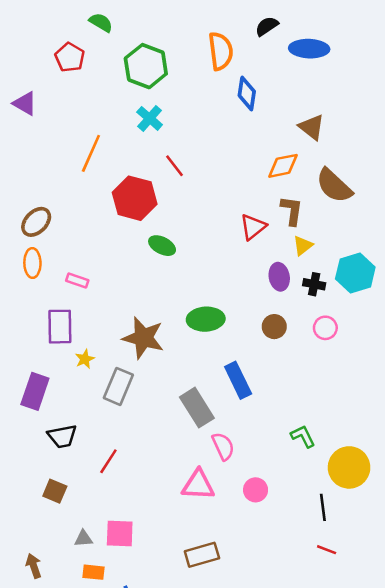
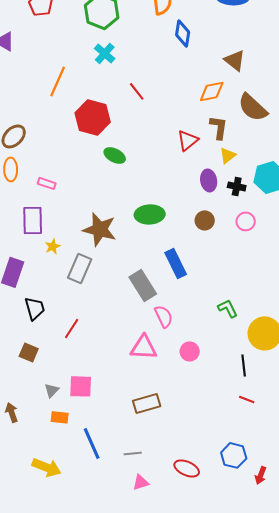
red line: (175, 166) -> (137, 91), moved
black trapezoid: (62, 436) -> (35, 308), turned -95
gray triangle: (84, 538) -> (52, 390), turned -42

